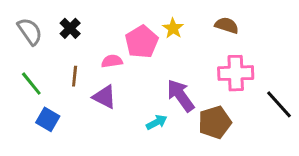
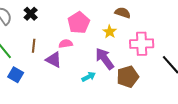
brown semicircle: (227, 25) -> (123, 13), moved
yellow star: (173, 28) -> (110, 32), moved
pink semicircle: (112, 61) -> (66, 44), moved

